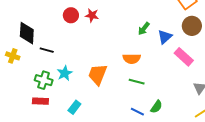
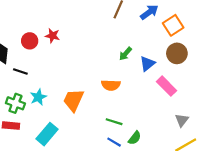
red circle: (71, 15) -> (30, 41), moved
red star: (92, 15) -> (52, 36), moved
green line: (137, 82) -> (114, 122), moved
cyan rectangle: (74, 107) -> (47, 134), size x1.5

